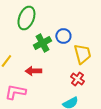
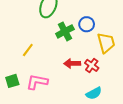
red arrow: (33, 71) -> (72, 63), moved
red cross: (77, 79) -> (92, 65), moved

